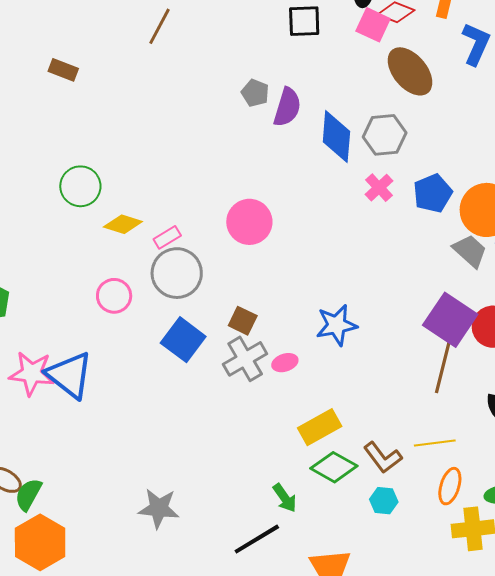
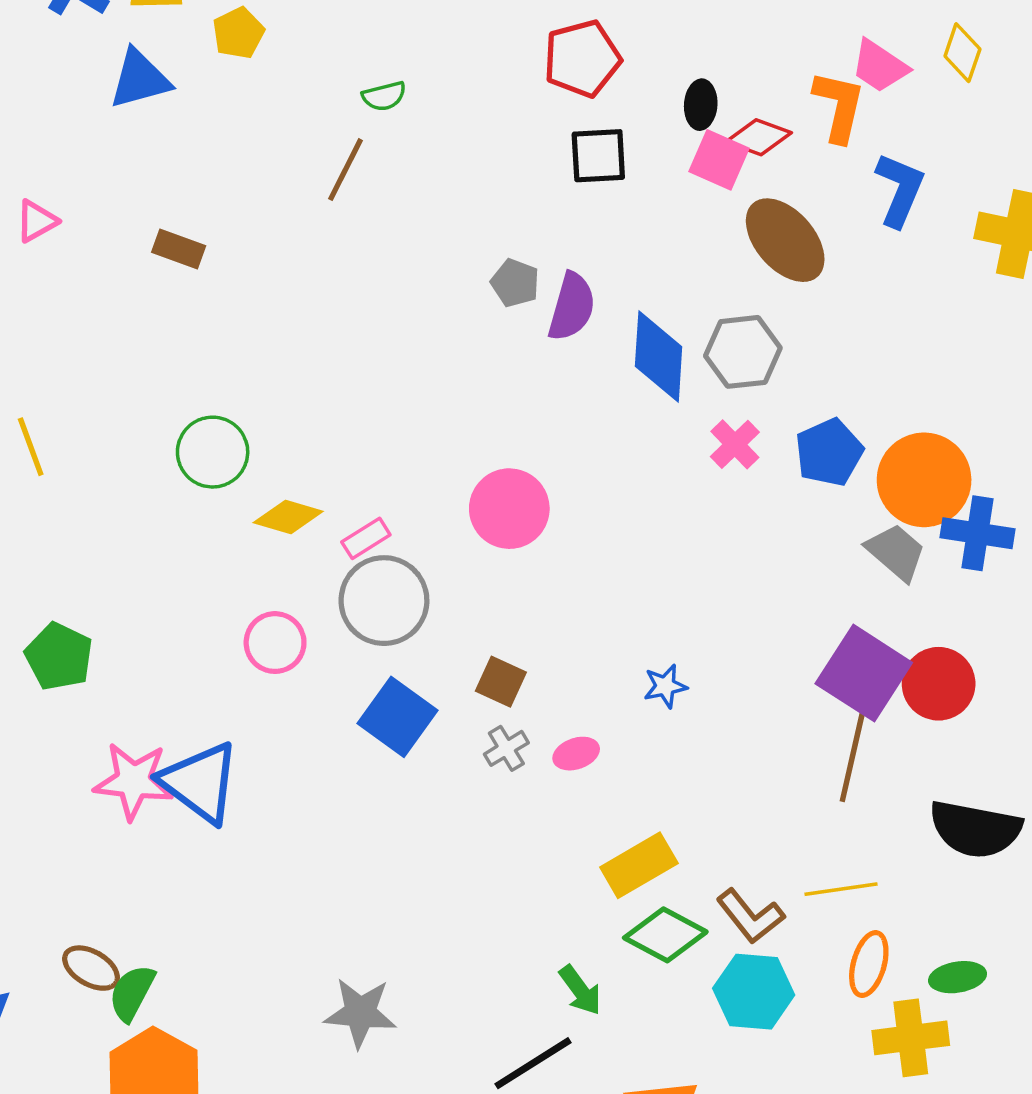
blue star: (337, 325) -> (665, 686), size x0.6
gray cross: (245, 359) -> (506, 748), size x0.6
cyan hexagon: (384, 501) -> (754, 992), size x1.6

